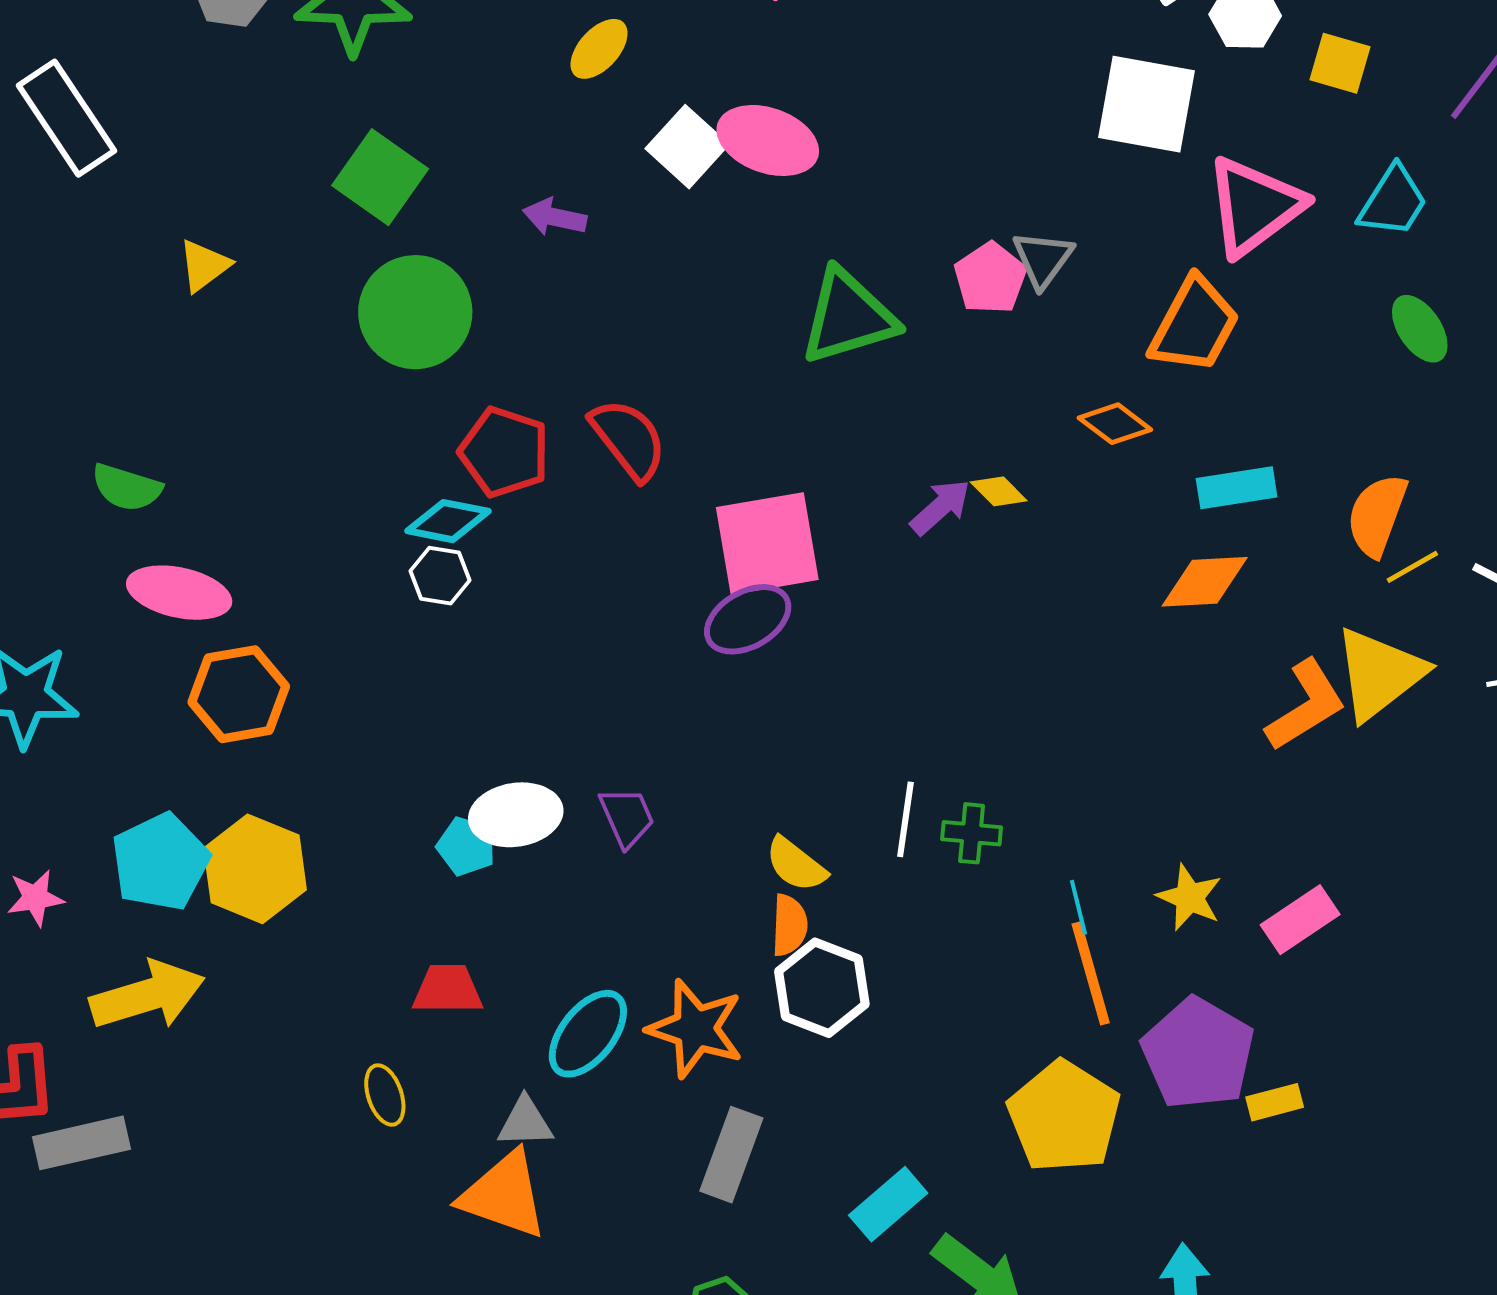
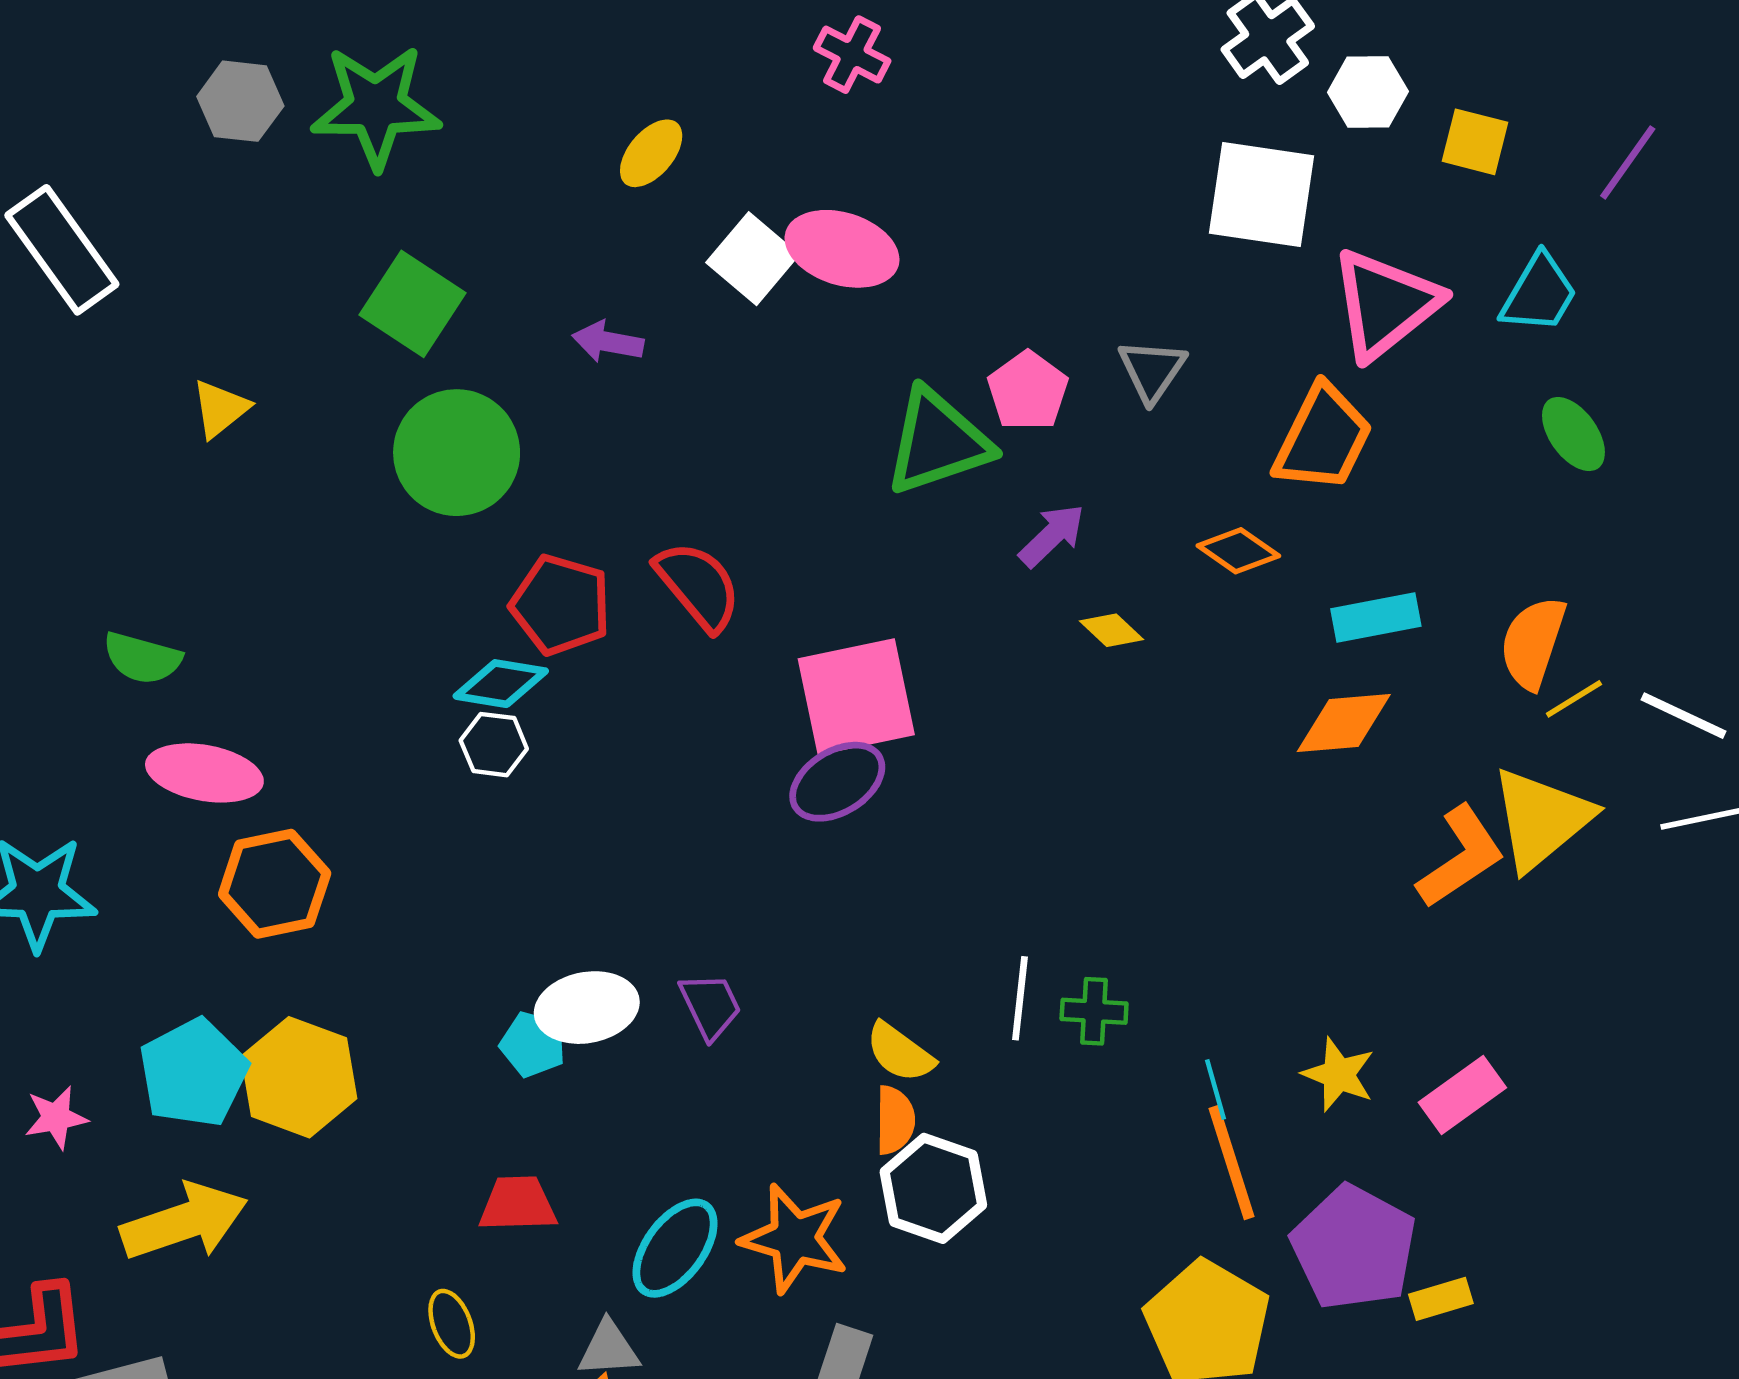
pink pentagon: (990, 278) -> (1028, 391), moved
purple arrow: (940, 507) -> (1052, 535), moved

